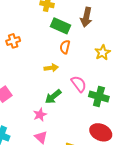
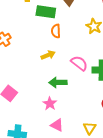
green arrow: (53, 97) -> (58, 83), turned 54

